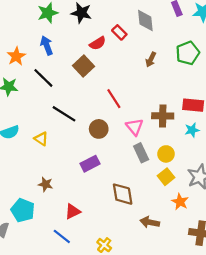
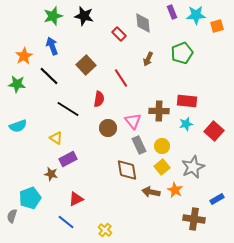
red semicircle: (98, 43) -> (99, 99), moved, turned -49
red line: (114, 99) -> (121, 78), moved
brown circle: (99, 129) -> (108, 128), moved
yellow triangle: (41, 139) -> (56, 138), moved
purple rectangle: (90, 164) -> (68, 159), moved
brown diamond: (123, 194) -> (127, 170), moved
cyan pentagon: (23, 210) -> (30, 198), turned 30
brown arrow: (150, 222) -> (151, 192), moved

